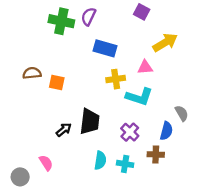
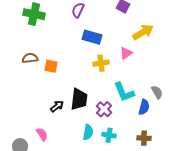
green cross: (61, 21) -> (34, 14), moved
pink triangle: (145, 67) -> (126, 53), turned -32
cyan L-shape: (139, 97) -> (124, 92), moved, turned 50
purple cross: (130, 132) -> (104, 109), moved
brown cross: (156, 155) -> (144, 138), moved

